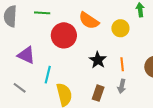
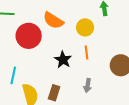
orange line: (122, 64) -> (86, 52), moved
brown rectangle: (98, 93) -> (54, 93), moved

